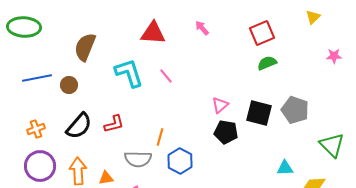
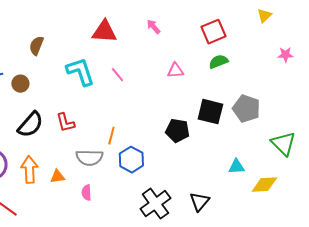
brown semicircle: (85, 47) -> (36, 46), size x0.7
pink triangle: (220, 105) -> (175, 71), moved, turned 36
red L-shape: (114, 124) -> (65, 123), turned 90

